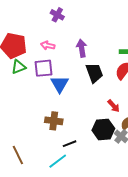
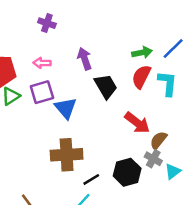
red arrow: (114, 106) -> (137, 123), size x1.5
brown cross: (54, 121) -> (67, 155), size x1.4
black hexagon: (103, 129) -> (127, 172), moved

